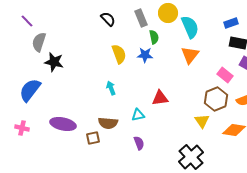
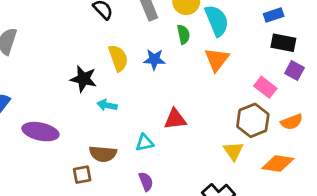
green semicircle: (154, 37) -> (183, 34), moved
black star: (54, 62) -> (83, 79), moved
cyan arrow: (111, 88) -> (107, 105), turned -56
purple ellipse: (63, 124) -> (40, 132), moved

